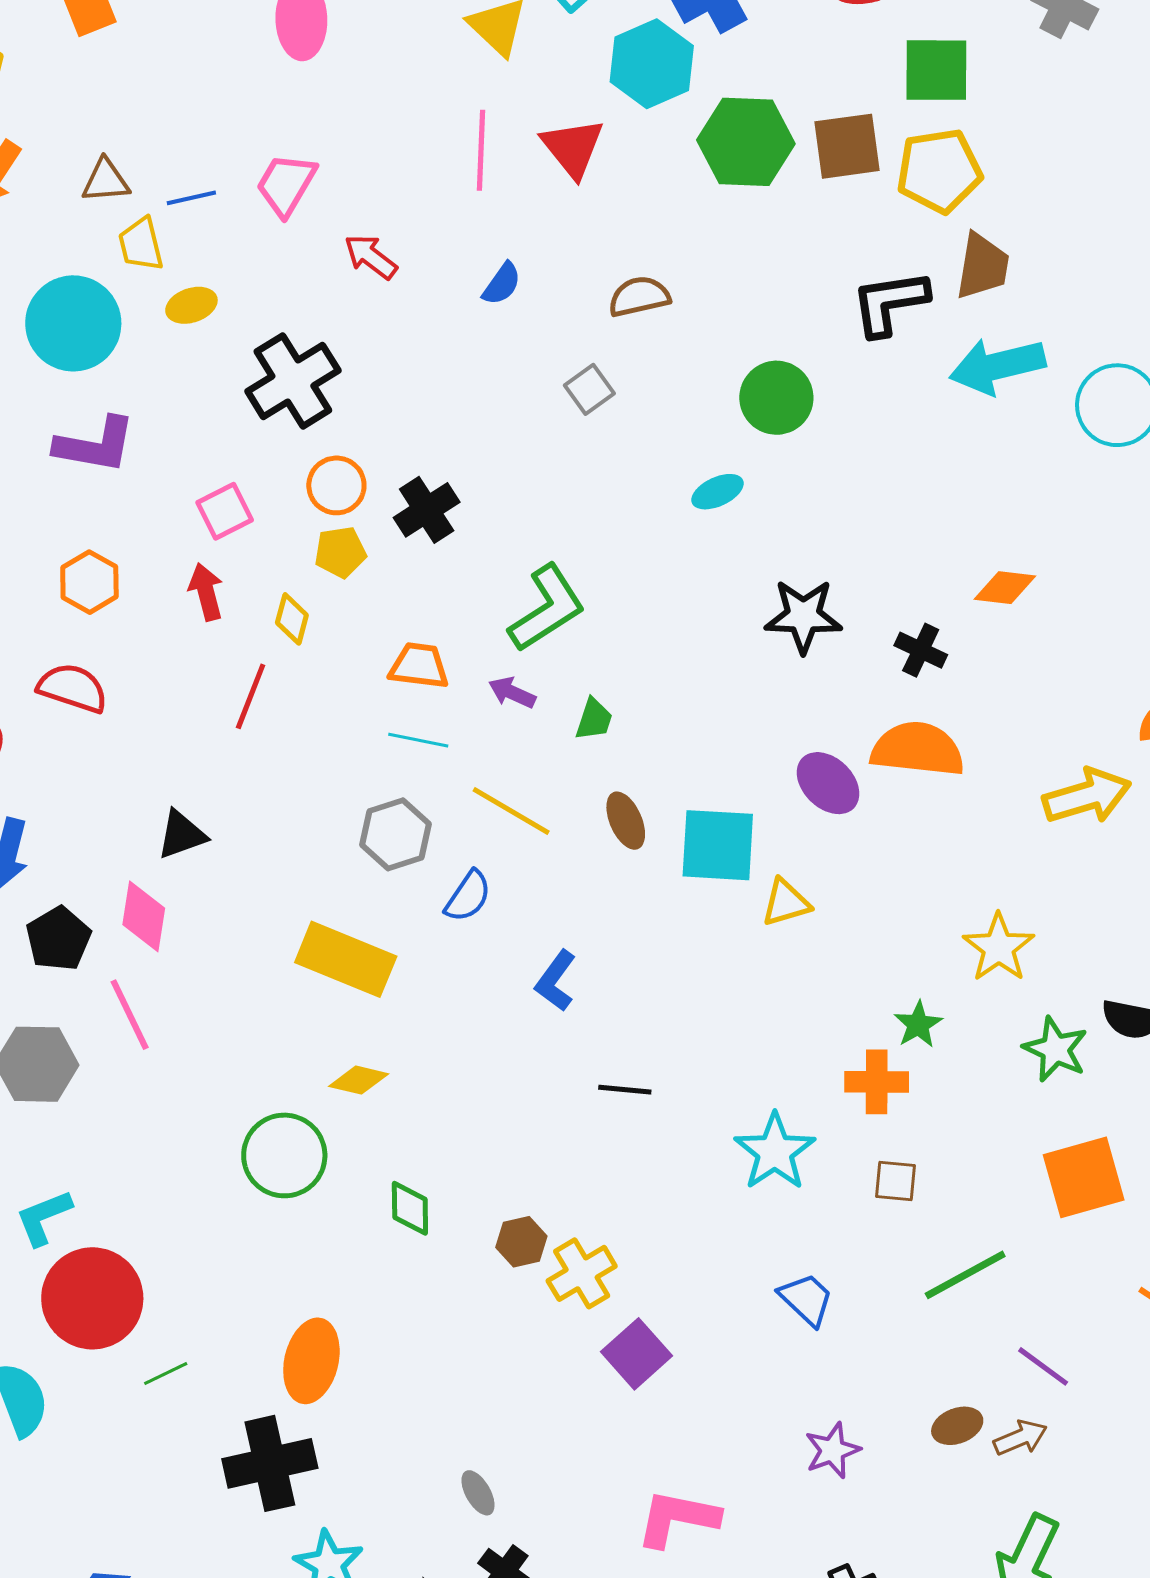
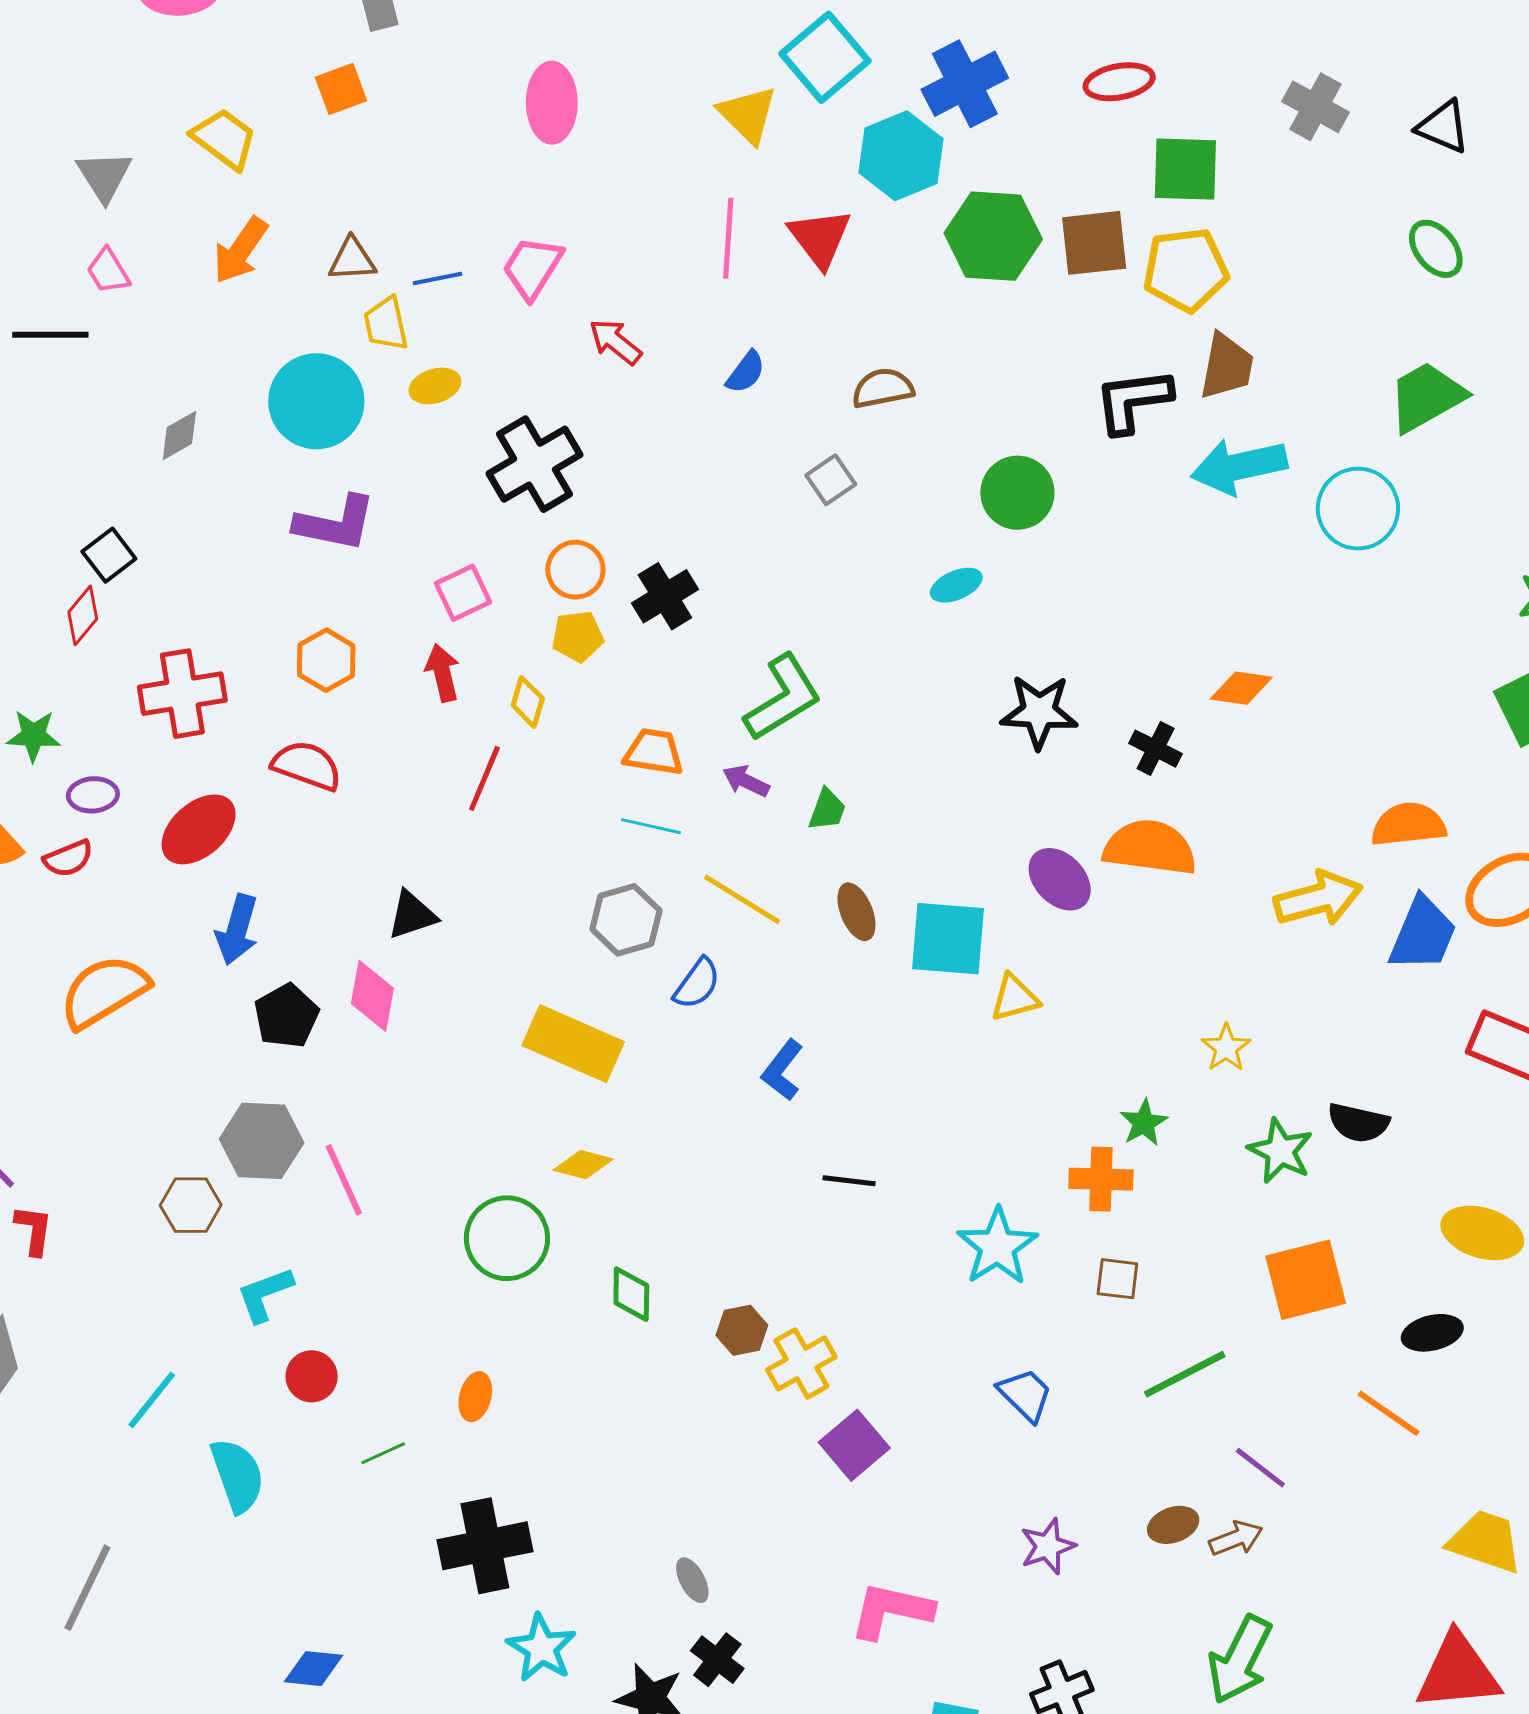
yellow star: (999, 948) -> (1226, 1048), size x0.7
pink line: (130, 1015) -> (344, 1180), moved
red circle: (92, 1298) -> (312, 1376), size x0.5
orange ellipse: (311, 1361) -> (475, 1397), moved, size x0.6

